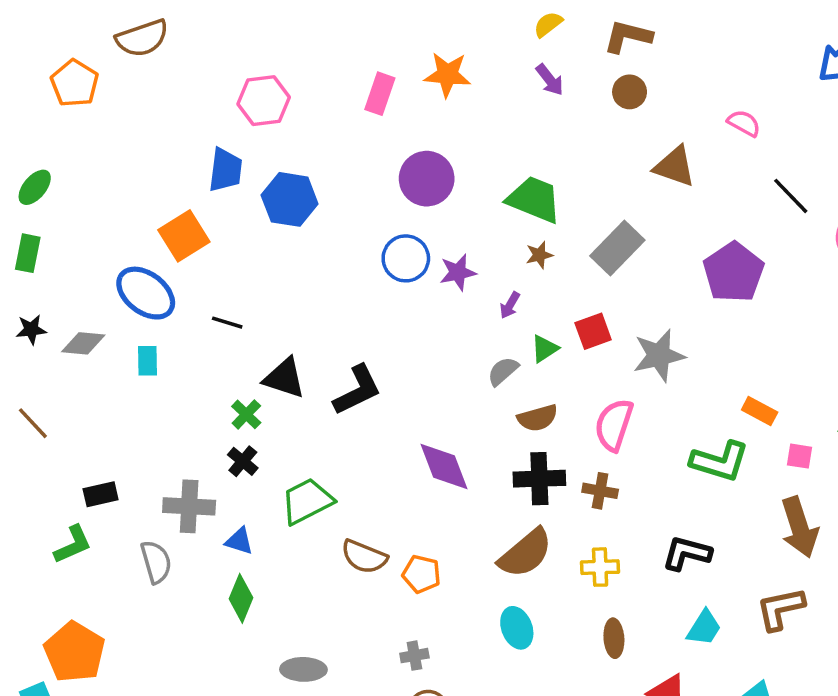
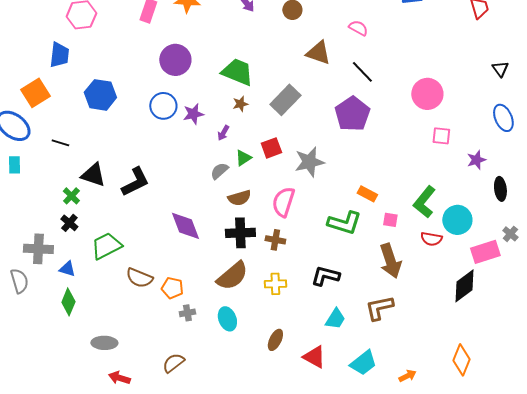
black line: (791, 196) -> (362, 72), moved
blue hexagon: (290, 199) -> (100, 95), moved
brown ellipse: (614, 638) -> (275, 340), moved, turned 30
gray cross: (414, 656) -> (187, 313), moved

